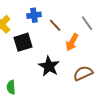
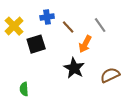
black star: (49, 66) -> (74, 68), moved
brown semicircle: (83, 73) -> (110, 75), moved

